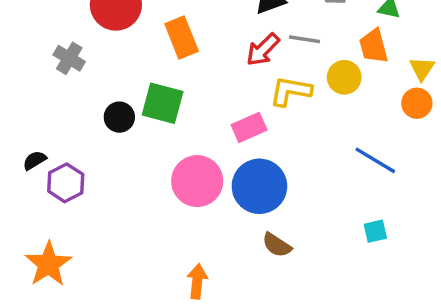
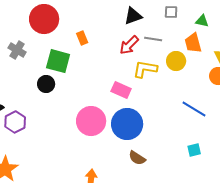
orange rectangle: (182, 38) -> (82, 38), size x0.6
green square: (163, 103) -> (58, 61), moved
pink rectangle: (249, 127) -> (121, 90), turned 48

